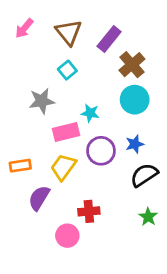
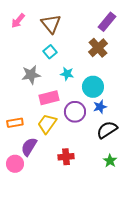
purple rectangle: (109, 39) -> (107, 22), moved
cyan circle: (135, 100) -> (93, 87), moved
cyan star: (90, 113) -> (67, 74), moved
pink circle: (67, 236) -> (15, 164), moved

